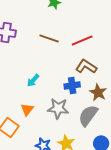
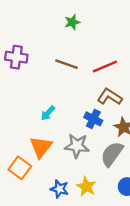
blue cross: (72, 85) -> (93, 119), turned 35
orange triangle: (27, 109) -> (41, 147), size x1.5

